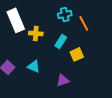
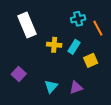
yellow cross: (36, 33) -> (54, 45), moved
cyan triangle: (34, 66) -> (51, 86), moved, turned 48

